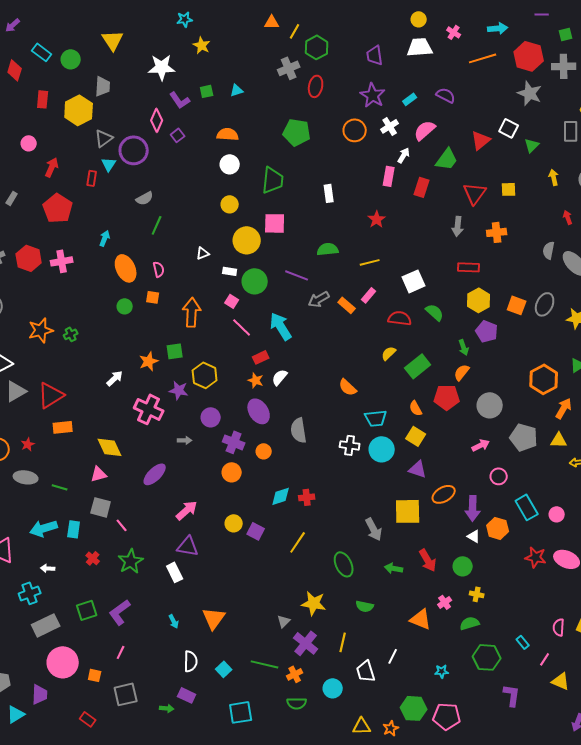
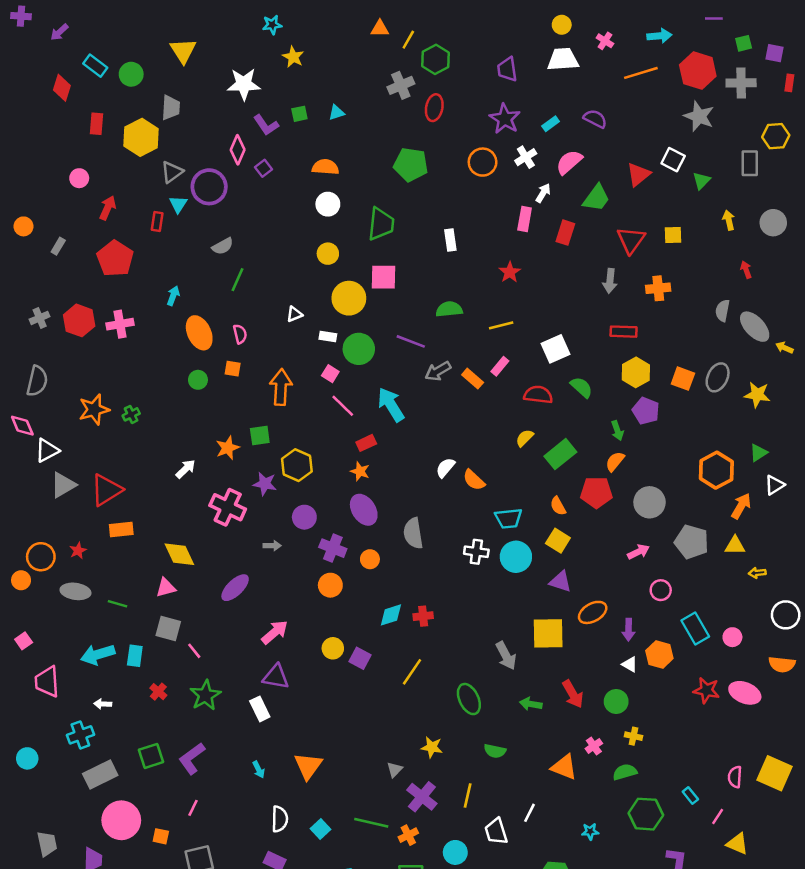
white semicircle: (280, 377) -> (445, 468), moved
purple arrow: (473, 508) -> (628, 630), size x0.7
yellow star: (314, 603) -> (432, 747), size x0.7

